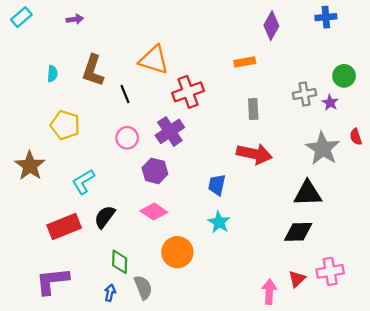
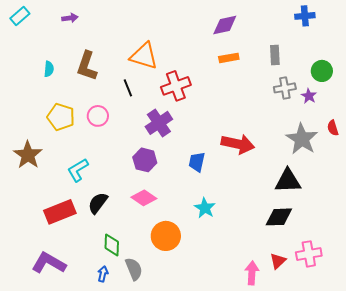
purple diamond: (271, 26) -> (225, 25), moved, turned 48
black line: (125, 94) -> (128, 88), moved
gray rectangle: (253, 109) -> (275, 55), moved
pink circle: (127, 138) -> (98, 116), moved
blue trapezoid: (217, 185) -> (197, 162), moved
purple L-shape: (52, 281) -> (49, 263), turned 36

